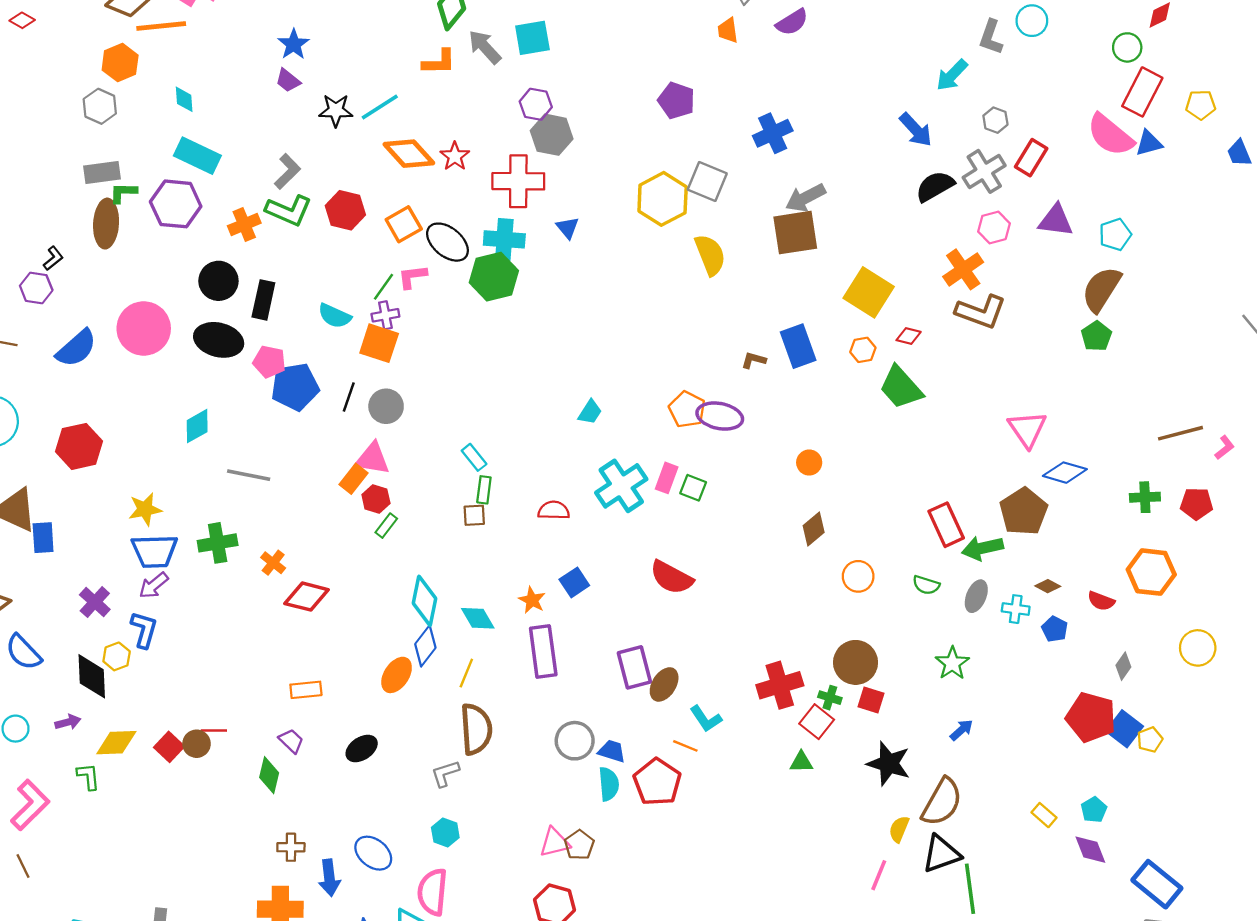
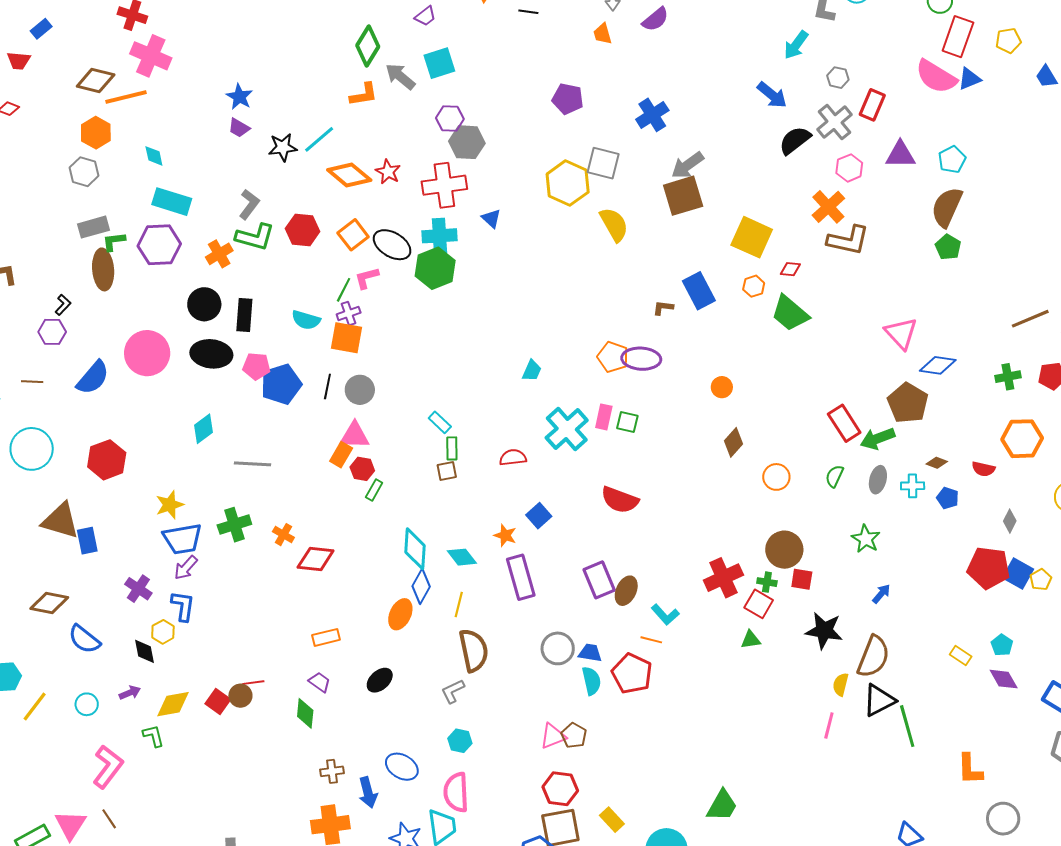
green semicircle: (926, 585) -> (835, 476), turned 105
black diamond: (92, 676) -> (145, 651), size x0.7

